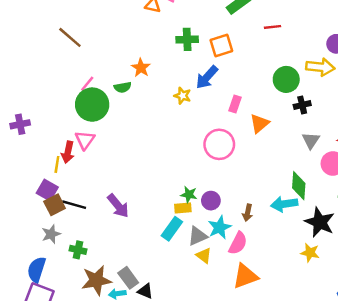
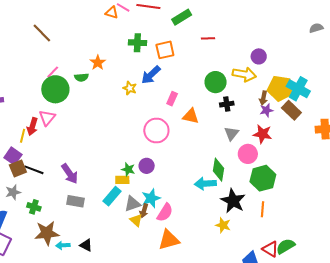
orange triangle: (259, 123) -> (191, 116), turned 48
purple circle: (211, 201) -> (147, 166), moved
brown arrow: (248, 213) -> (144, 211), moved
gray rectangle: (128, 278) -> (75, 201), moved, turned -48

